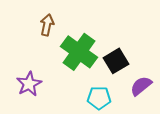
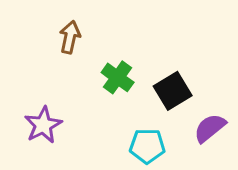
green cross: (79, 52) -> (118, 77), size x0.6

